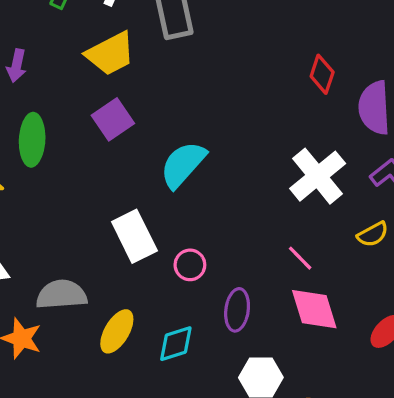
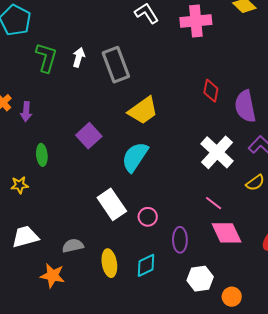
yellow trapezoid: (110, 54) -> (143, 111), moved
green ellipse: (32, 140) -> (42, 155), size x0.7
gray semicircle: (61, 295) -> (73, 246), size x0.7
yellow ellipse: (117, 331) -> (109, 263), turned -32

